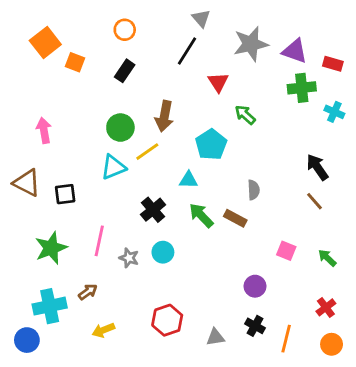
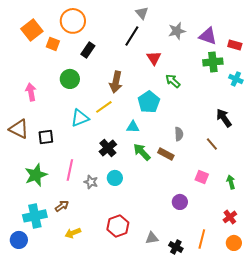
orange circle: (125, 30) -> (73, 21), moved, size x1.6
gray star: (251, 44) -> (177, 31), size x0.7
green circle: (120, 128) -> (70, 79), moved
brown line: (315, 201) -> (212, 144), moved
green arrow: (327, 258) -> (231, 182), turned 32
black cross: (255, 326) -> (176, 247), moved

